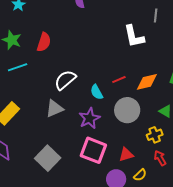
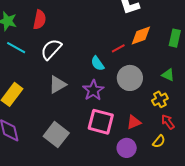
cyan line: (18, 67) -> (16, 48), turned 54
white semicircle: (65, 80) -> (51, 49), moved
orange diamond: (147, 82) -> (141, 35), moved
yellow semicircle: (140, 175) -> (159, 141), moved

